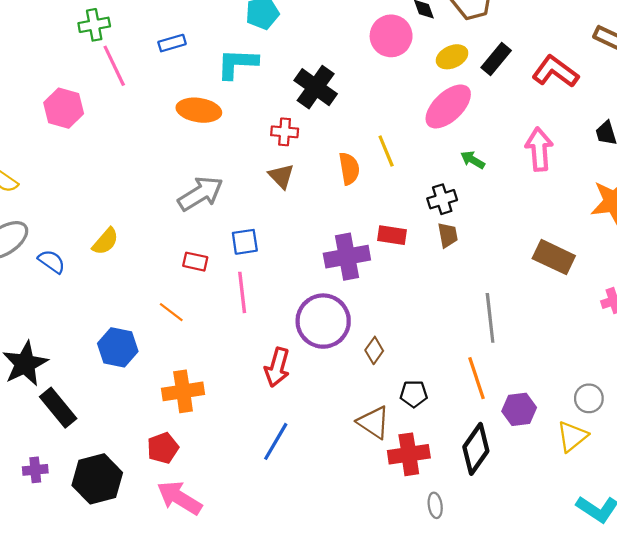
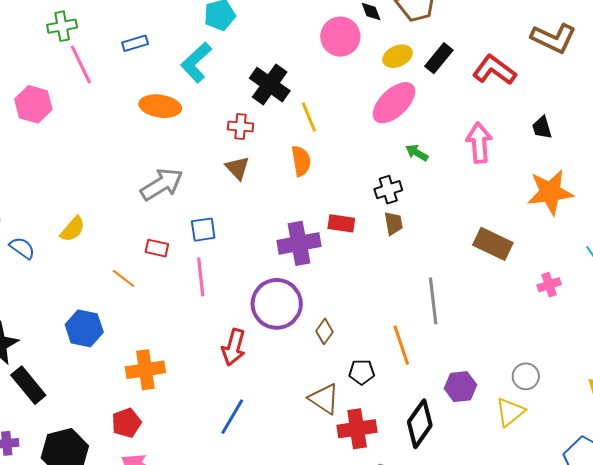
cyan L-shape: (237, 64) -> (196, 62), turned -45
yellow line: (386, 151) -> (309, 117), moved
orange line: (171, 312) -> (124, 278), moved
orange line: (477, 378) -> (401, 345), moved

